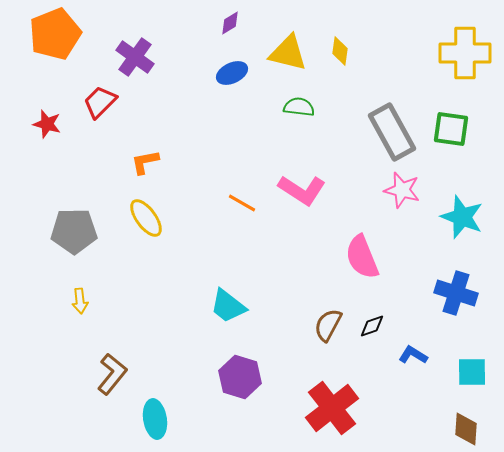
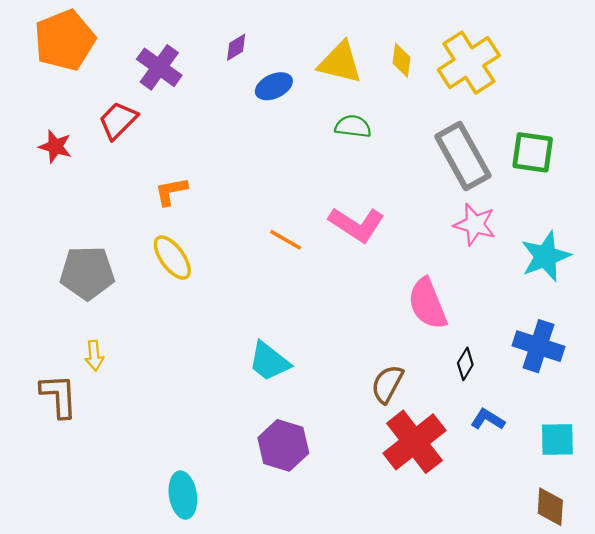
purple diamond: (230, 23) -> (236, 47), moved
yellow cross: (465, 53) -> (469, 63), moved, turned -33
cyan star: (462, 217) -> (546, 256), turned 30
black diamond: (372, 326) -> (465, 364), moved, turned -40
brown L-shape: (112, 374) -> (59, 396), moved, turned -42
red cross: (332, 408) -> (414, 442), moved

